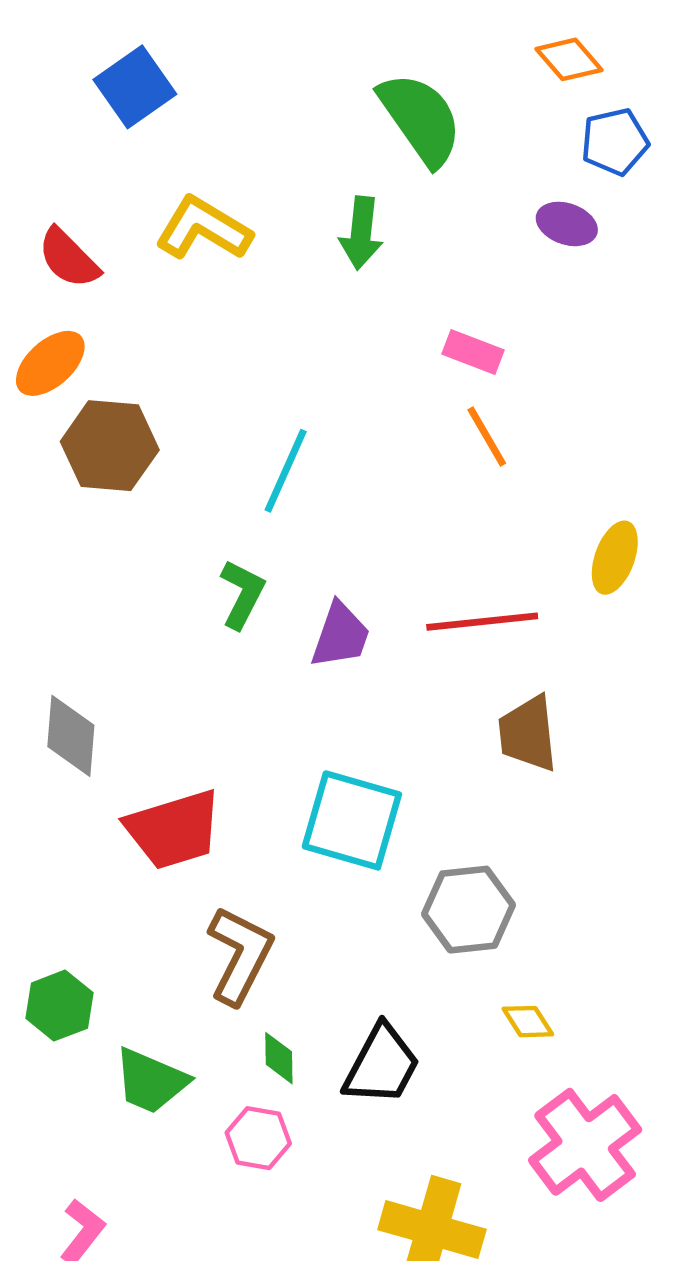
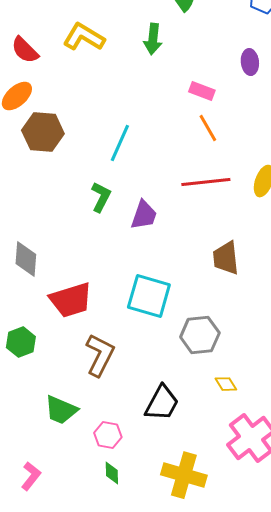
purple ellipse: (567, 224) -> (250, 62), moved, turned 65
red line: (482, 622) -> (206, 182), moved
green hexagon: (59, 1006) -> (21, 342), moved
green diamond: (279, 1058) -> (112, 473), moved

